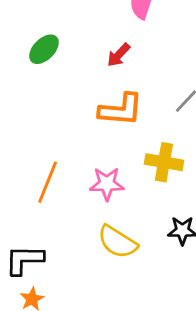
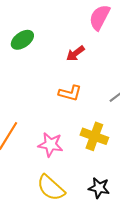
orange L-shape: (121, 110) -> (70, 93), size x0.7

